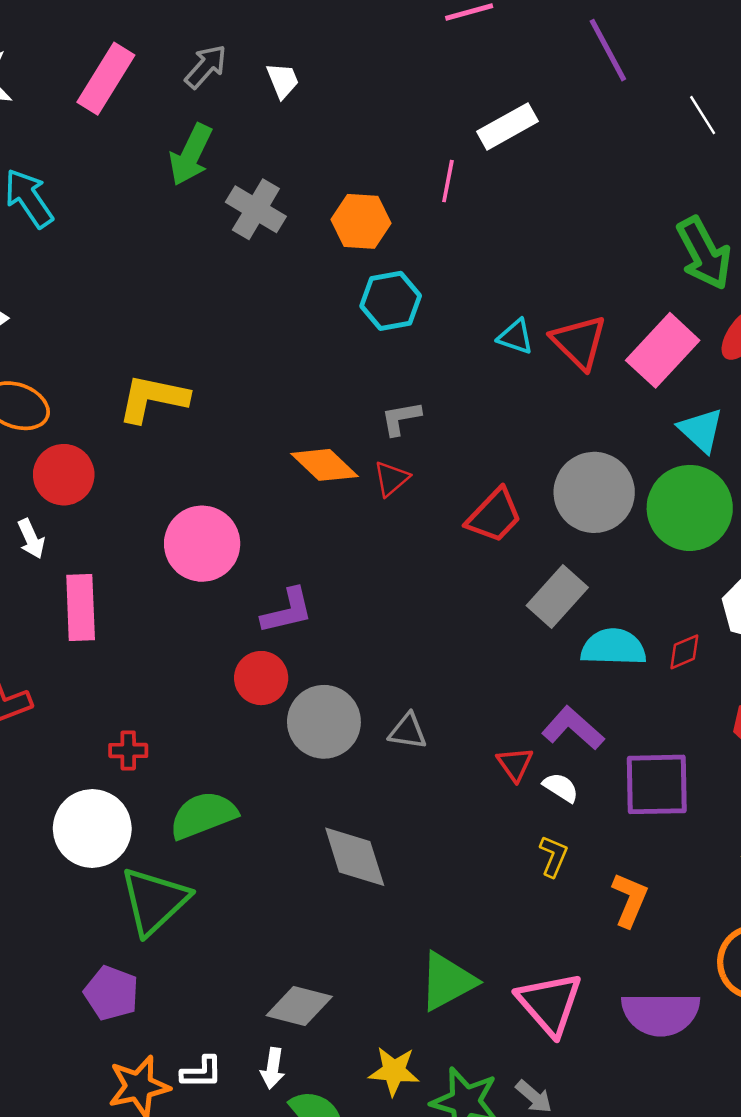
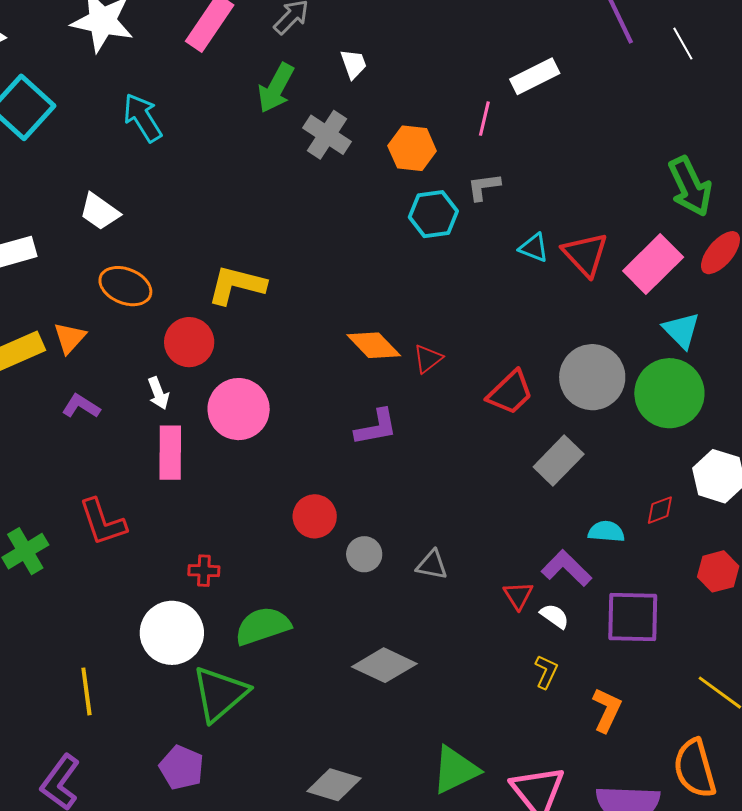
white trapezoid: (283, 80) -> (354, 64), moved
white line: (703, 115) -> (683, 44), moved
gray L-shape: (401, 418) -> (484, 187), moved
red circle: (64, 475) -> (189, 342), moved
white arrow: (31, 539) -> (158, 393), moved
pink circle: (202, 544) -> (239, 409), moved
purple L-shape: (287, 611) -> (376, 427), moved
cyan semicircle: (613, 647) -> (606, 532), moved, size x0.7
gray circle: (324, 722) -> (364, 554), size x0.6
gray diamond: (355, 857) -> (384, 665), turned -50

